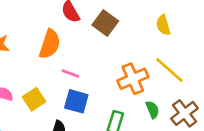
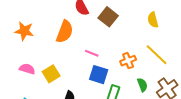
pink line: (70, 73) -> (92, 53), moved
orange cross: (133, 79) -> (128, 61), size x0.7
blue square: (76, 101) -> (99, 75), moved

